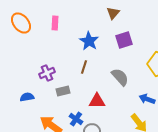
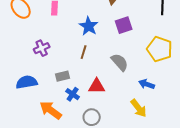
purple cross: (47, 73) -> (42, 48), moved
blue semicircle: (27, 97) -> (27, 82), size x1.5
blue cross: (76, 119) -> (73, 94), moved

